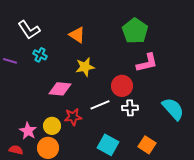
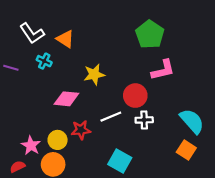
orange triangle: (77, 35) -> (65, 39), moved
orange square: (147, 145) -> (186, 150), moved
red semicircle: (16, 150) -> (18, 167), turned -40

